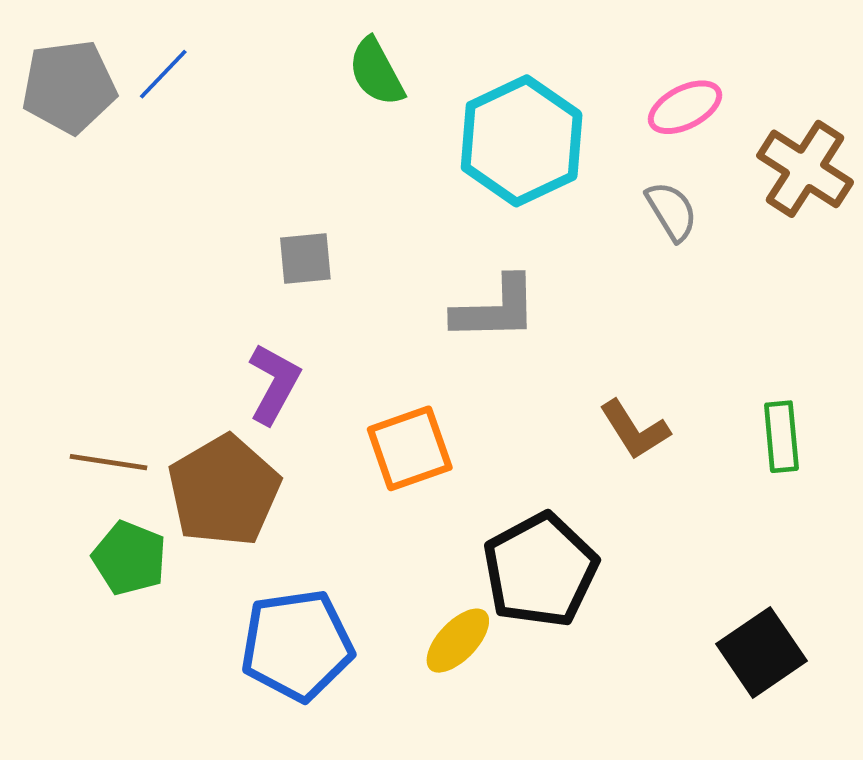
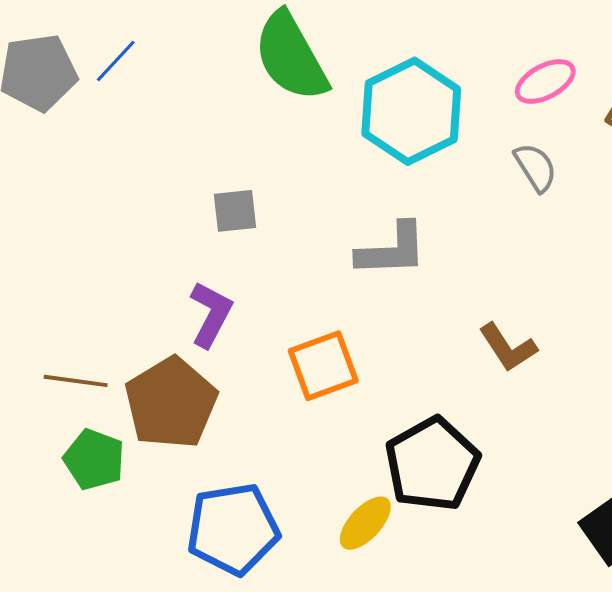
green semicircle: (376, 72) -> (291, 57), size x1.6

